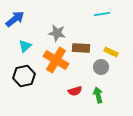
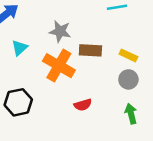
gray circle: (101, 67) -> (128, 79), moved
black hexagon: (24, 76) -> (18, 102), moved
green arrow: (98, 95) -> (131, 114), moved

